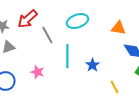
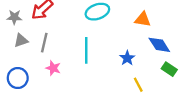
gray line: (47, 35) -> (44, 43), moved, turned 42
blue star: (92, 65) -> (127, 58), moved

